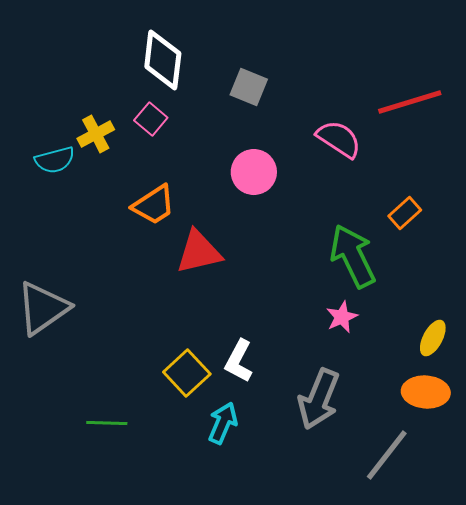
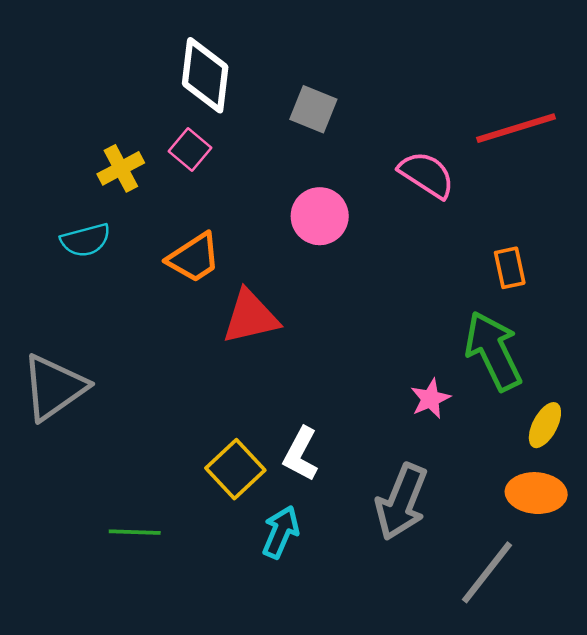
cyan semicircle: (55, 160) -> (86, 240), moved
orange rectangle: (405, 213) -> (510, 268), turned -60
green arrow: (353, 256) -> (493, 351), moved

